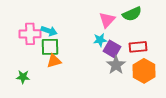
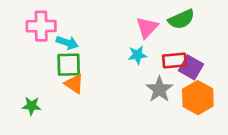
pink cross: (30, 34) -> (41, 26), moved
red rectangle: (138, 47) -> (174, 61), moved
purple square: (112, 49) -> (191, 67), moved
orange triangle: (54, 61) -> (74, 84), turned 49

